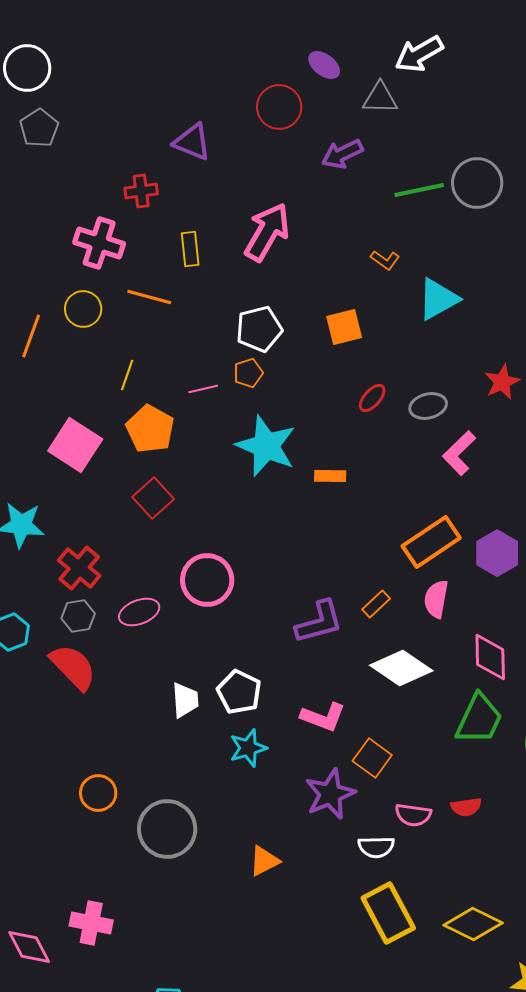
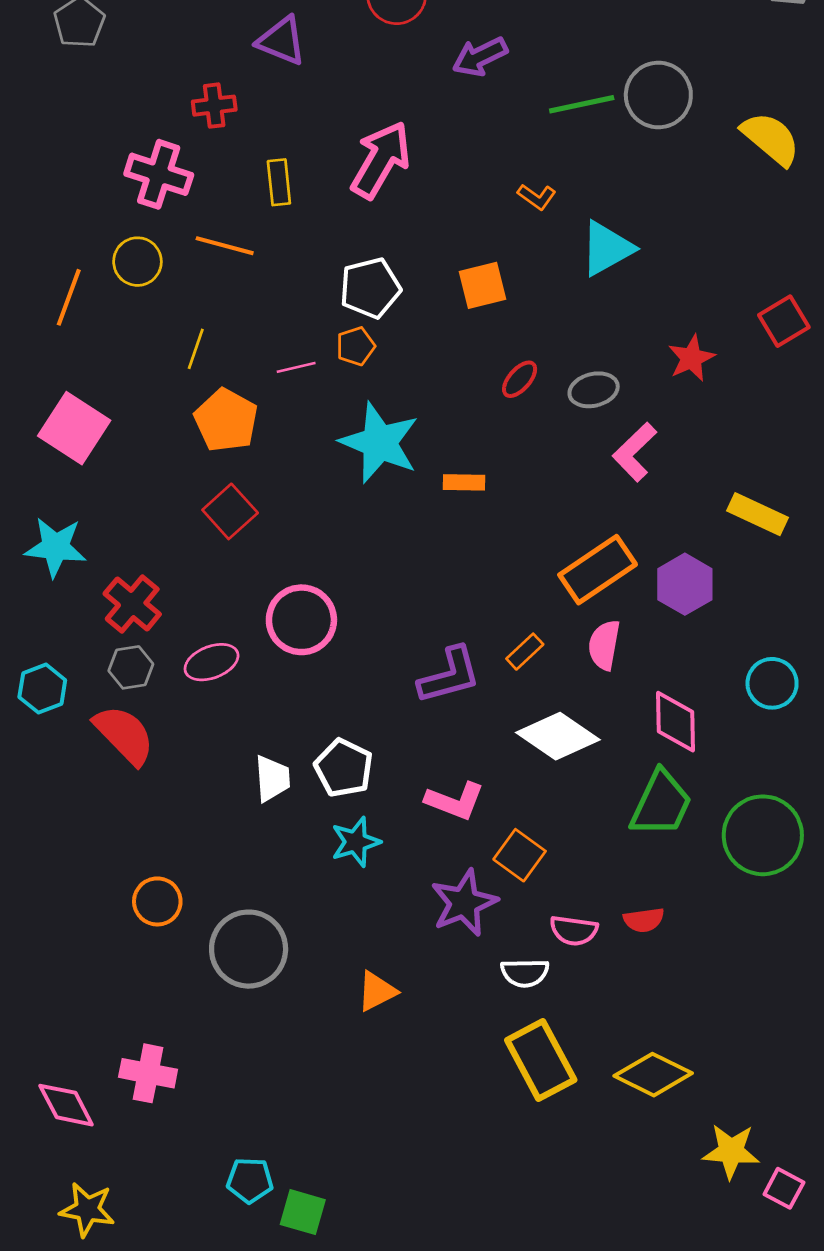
pink square: (75, 445) -> (74, 428), moved

